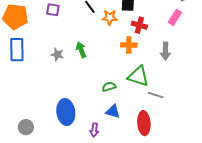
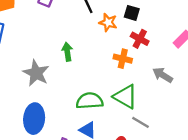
gray arrow: (165, 51) -> (163, 75), turned 108
gray star: (57, 55) -> (36, 73), moved, size x1.6
green semicircle: (109, 87) -> (90, 101), size x1.6

